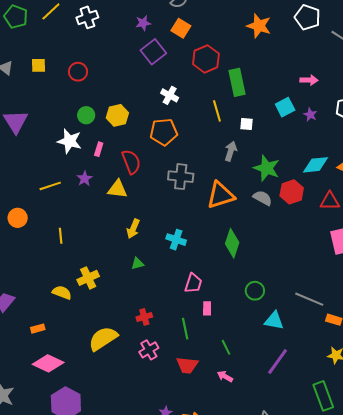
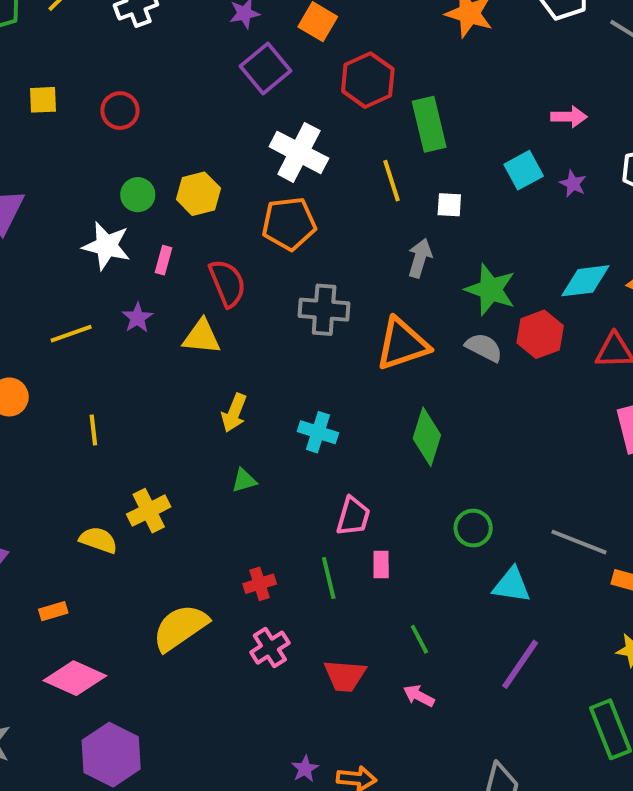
white cross: (170, 95) -> (299, 152), size x1.6
green line: (185, 329) -> (329, 578), moved

